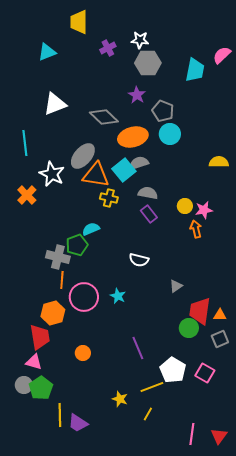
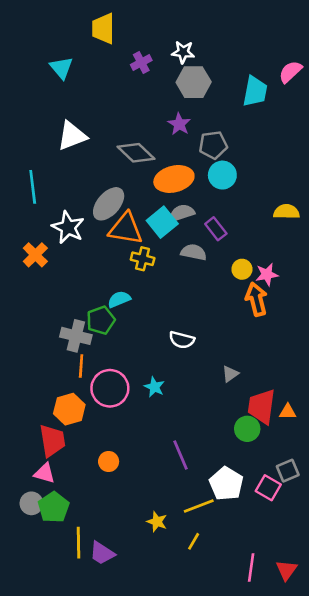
cyan triangle: (47, 52) -> (61, 68), turned -48
gray pentagon: (163, 111) -> (213, 145), turned -30
purple rectangle: (149, 214) -> (216, 229), moved
orange arrow: (196, 229) -> (256, 299), size x1.4
gray square: (220, 339) -> (288, 471), moved

